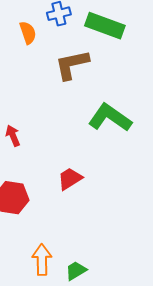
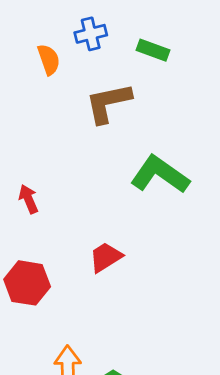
green rectangle: (105, 26) -> (153, 50), size x0.6

